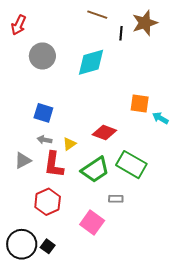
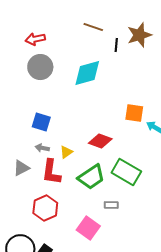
red arrow: (19, 25) -> (35, 39), moved, turned 54

